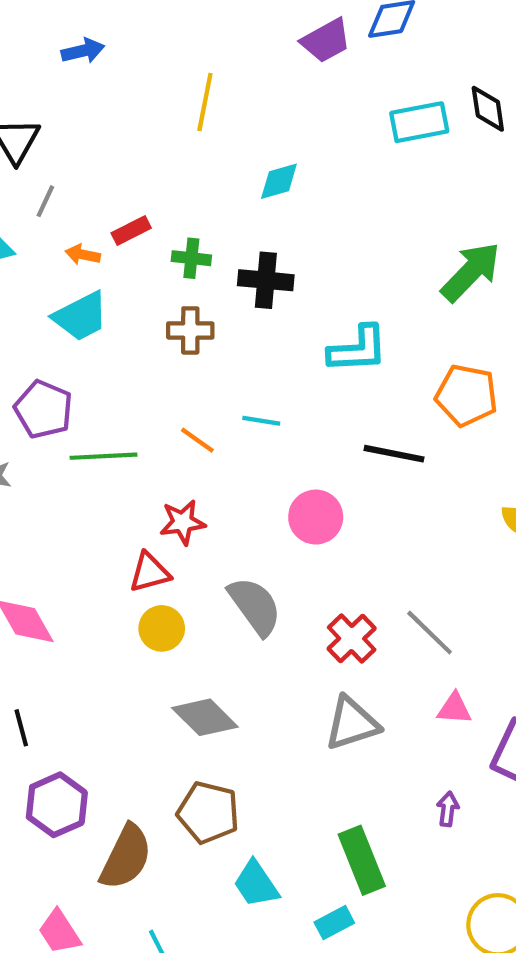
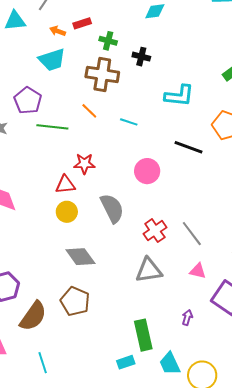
black cross: (266, 280) -> (141, 57), size x0.7
brown cross: (190, 330) -> (102, 74), size x1.5
orange line: (197, 440) -> (89, 111), moved
cyan trapezoid: (256, 884) -> (170, 364), moved

